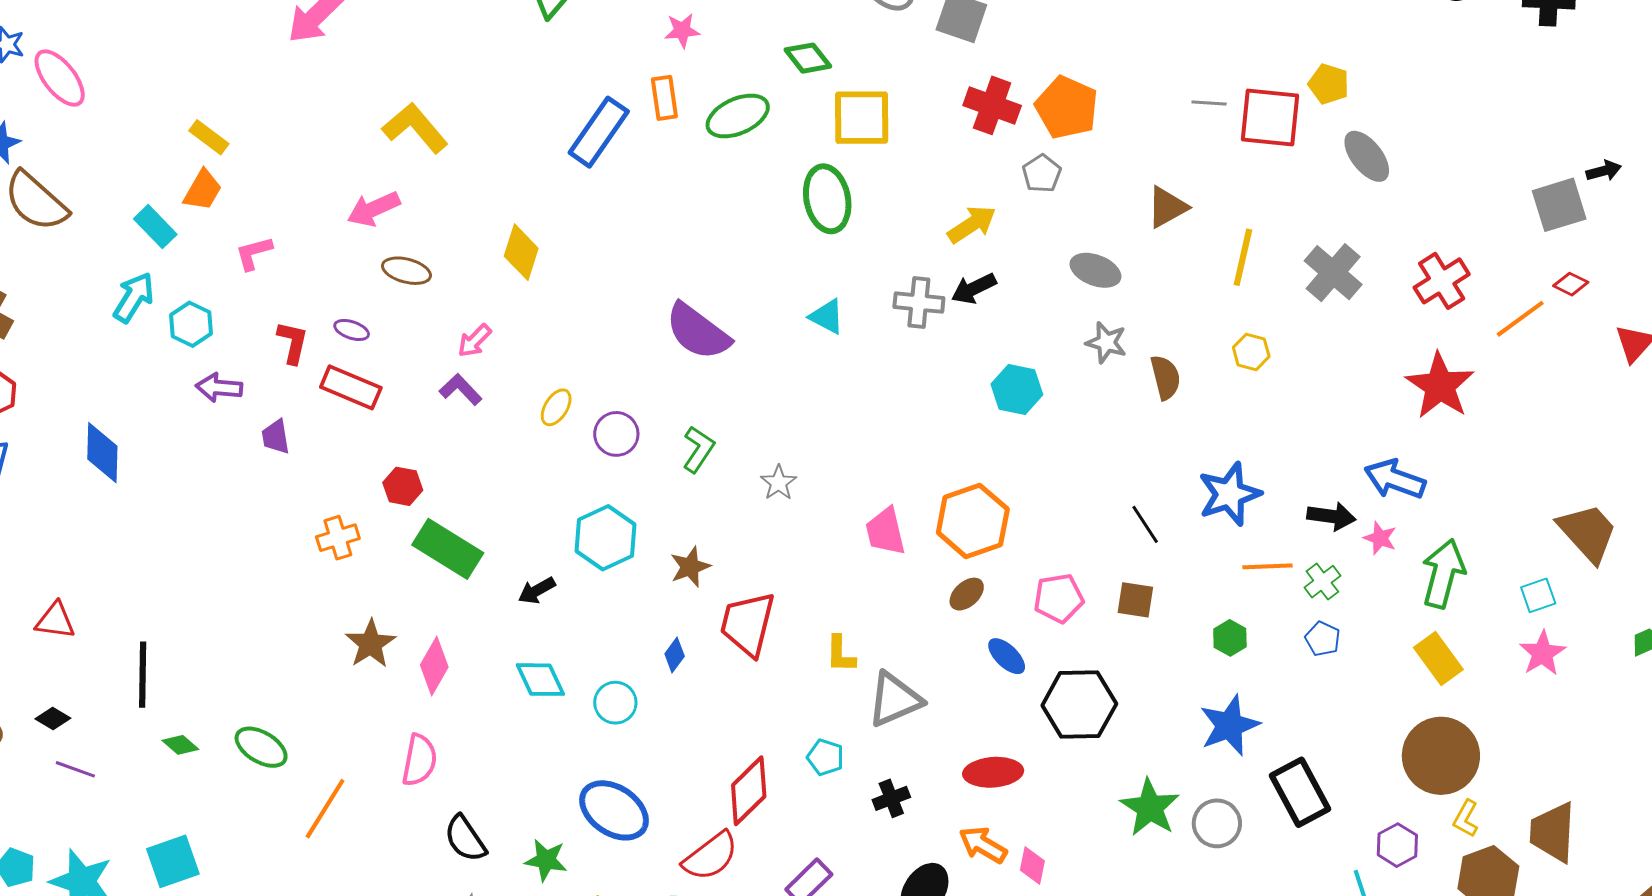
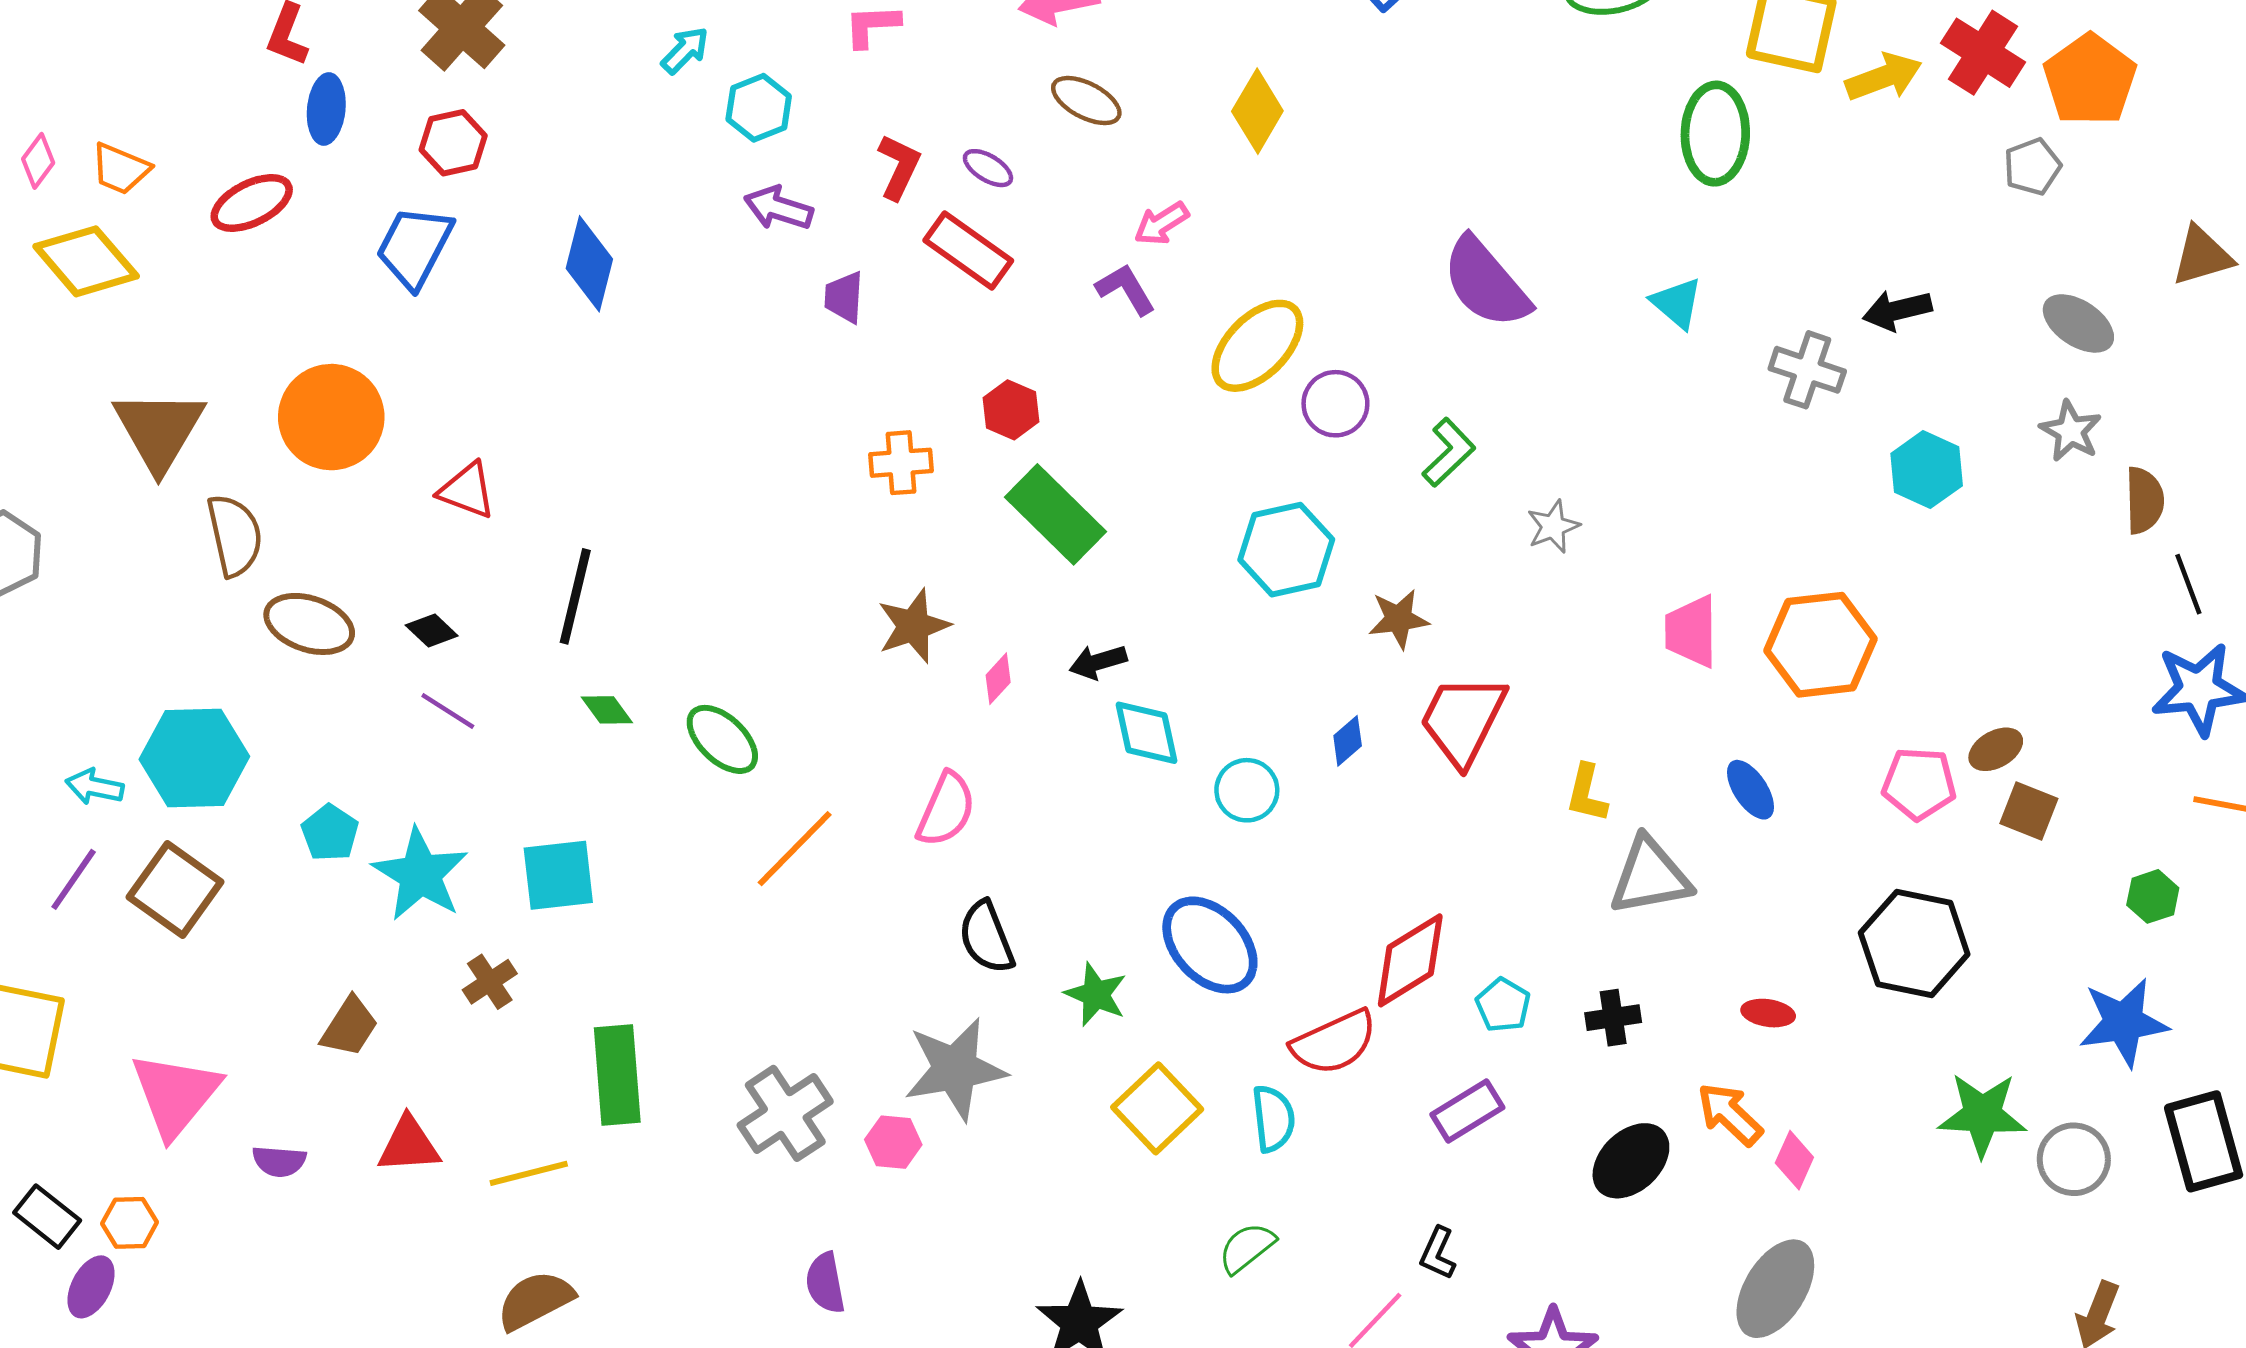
yellow arrow: (972, 224) -> (1884, 77), moved
cyan arrow: (134, 297) -> (685, 50), size x0.7
gray cross: (919, 303) -> (1807, 370), moved
yellow ellipse: (556, 407) -> (1257, 346), size x1.8
black line: (1145, 524) -> (2188, 584), moved
black arrow: (537, 590) -> (1098, 662), moved
brown ellipse: (967, 594) -> (1996, 749), moved
blue ellipse: (1007, 656) -> (1750, 790), moved
pink diamond: (434, 666) -> (998, 679), size x0.6
cyan pentagon: (825, 757) -> (1503, 1005), moved
red ellipse: (993, 772) -> (1768, 1013), size x0.6
green star: (1150, 808) -> (1982, 1115), turned 30

